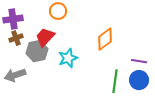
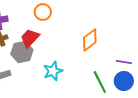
cyan star: (68, 58) -> (53, 71), moved
green line: (115, 81) -> (100, 82), turned -35

